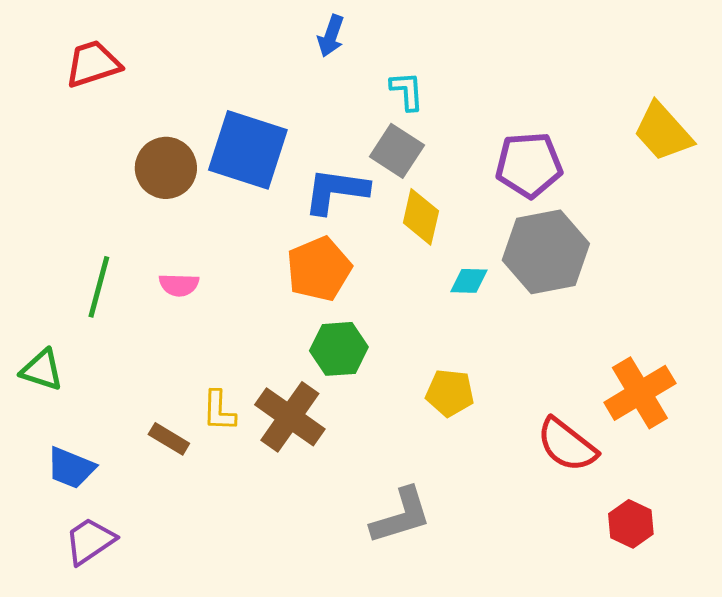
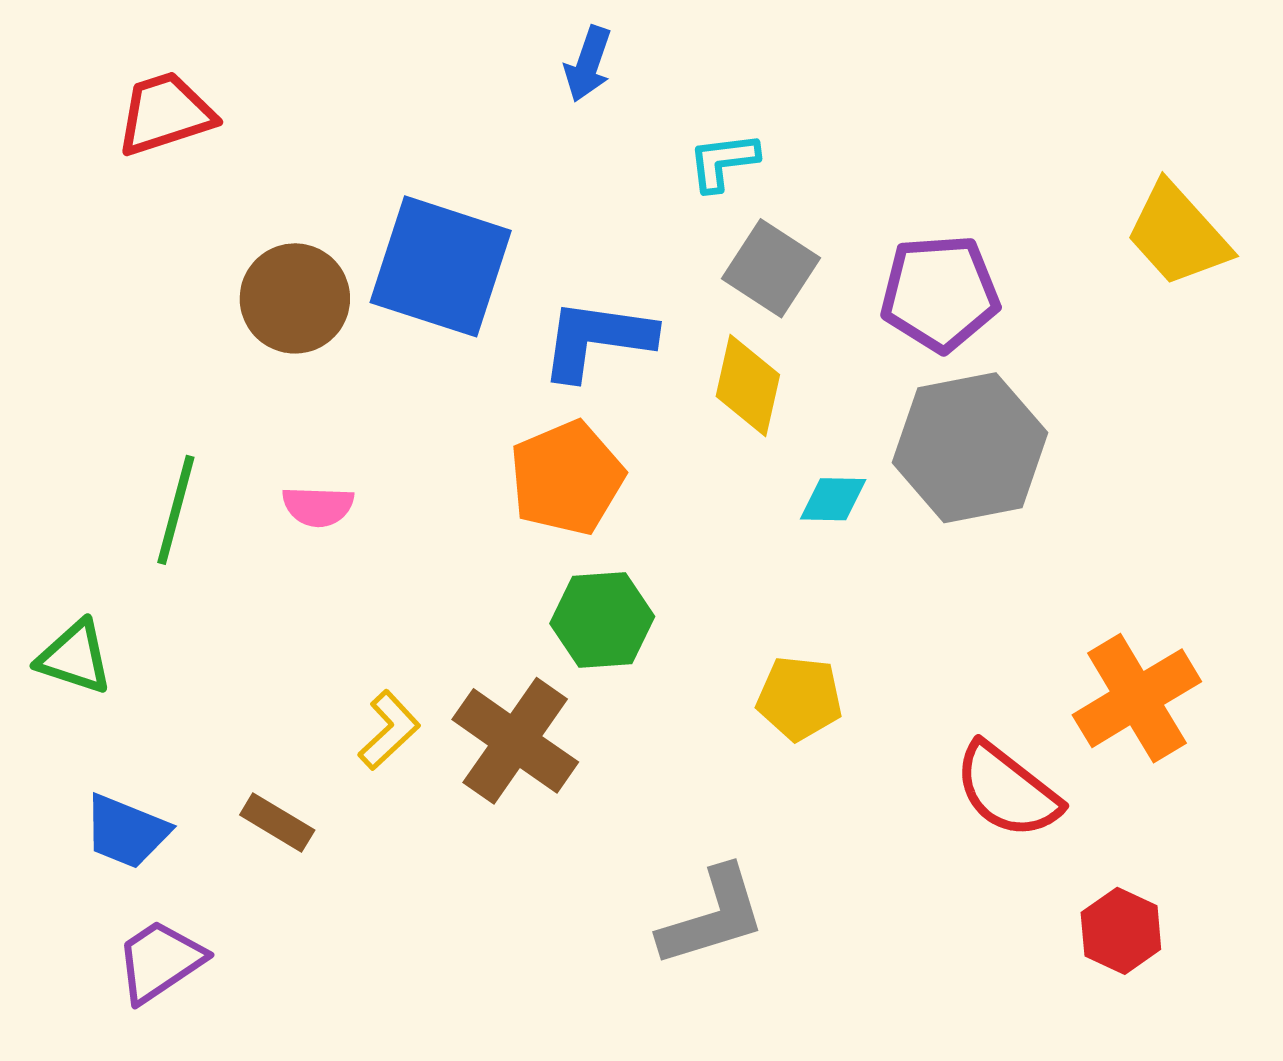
cyan L-shape: (407, 91) -> (723, 162), turned -93
gray square: (397, 151) -> (771, 268), moved
yellow L-shape: (219, 411) -> (389, 730), turned -135
brown rectangle: (169, 439) -> (277, 823), moved

